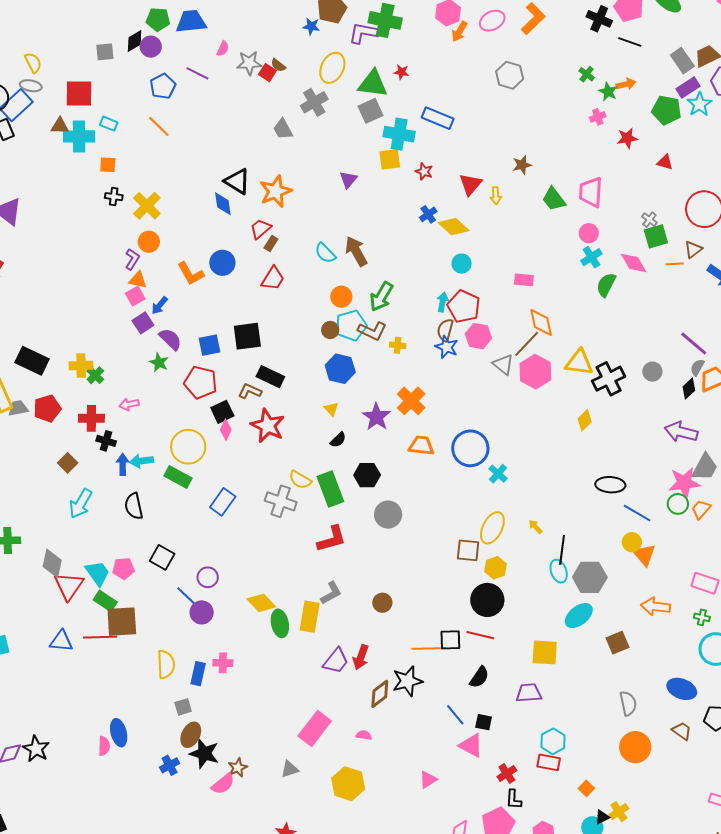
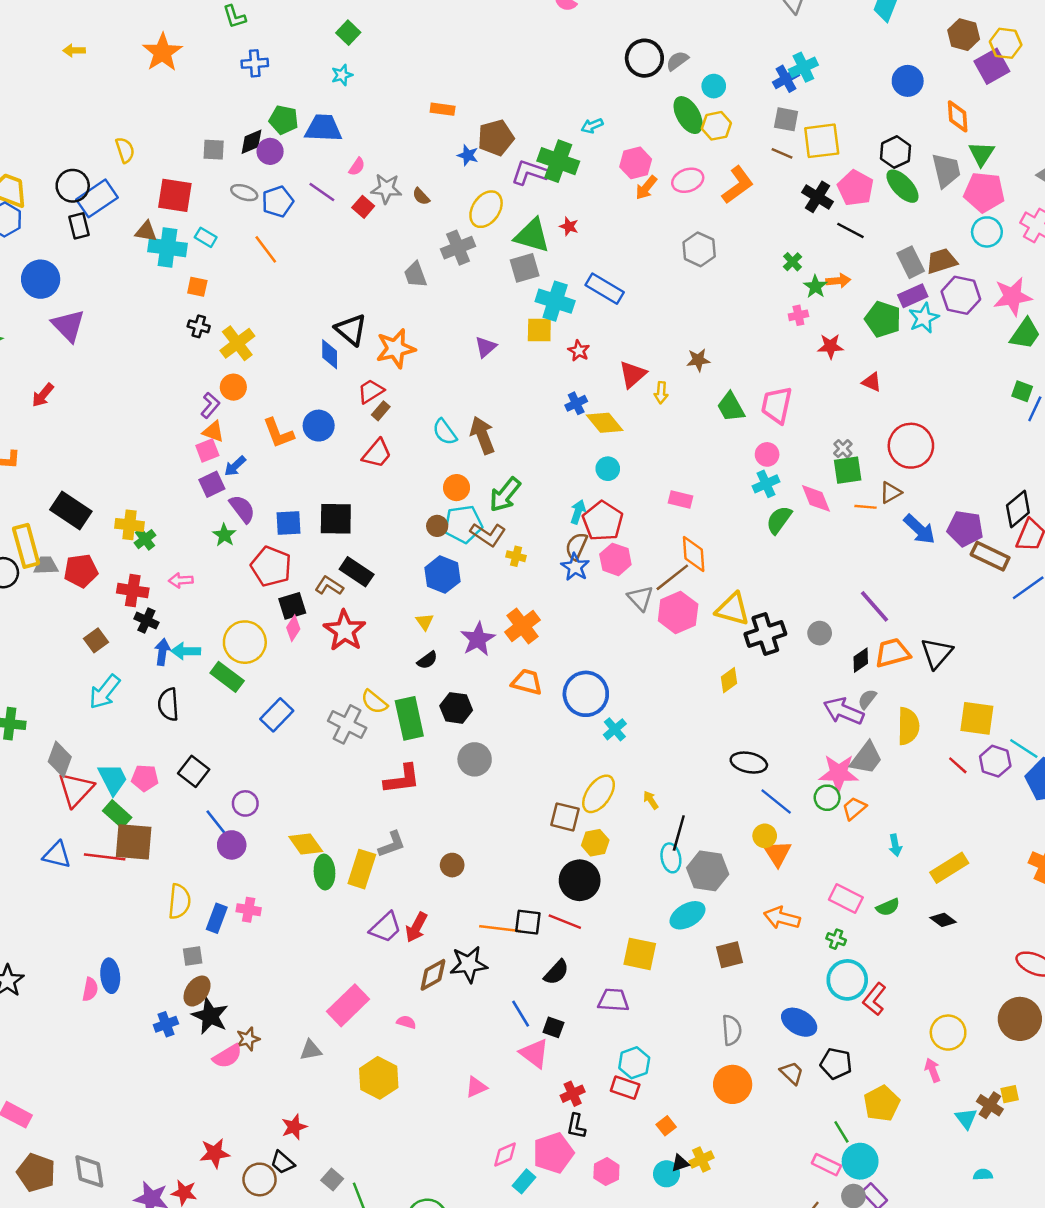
red square: (267, 73) -> (363, 207), moved
gray ellipse: (31, 86) -> (244, 193), moved
gray semicircle: (697, 367) -> (867, 699), moved

